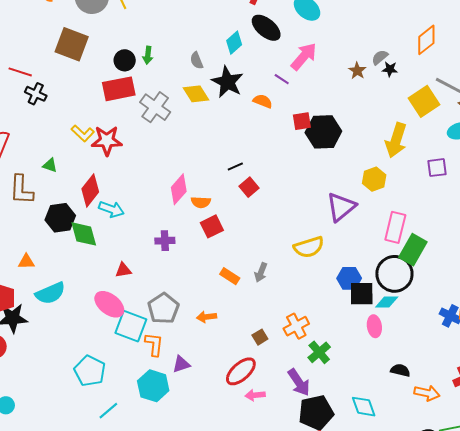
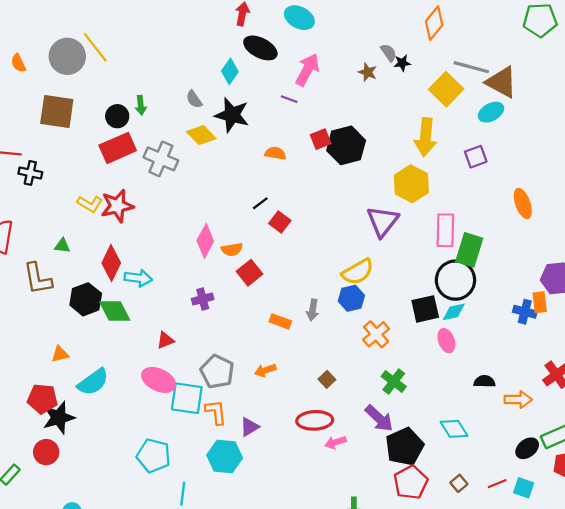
gray semicircle: (380, 57) -> (389, 53), turned 108
orange semicircle: (263, 101) -> (275, 153), moved
yellow hexagon: (374, 179) -> (411, 184), size x1.4
blue hexagon: (349, 278) -> (351, 298), moved
orange cross: (296, 326) -> (376, 334), moved
red ellipse: (241, 371) -> (315, 420), turned 52
cyan line: (108, 411) -> (183, 494), turned -30

